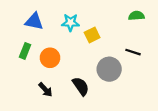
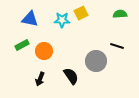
yellow square: (92, 35) -> (81, 13), moved
green rectangle: (25, 51) -> (22, 45), turned 40
black arrow: (45, 90) -> (40, 79), turned 64

